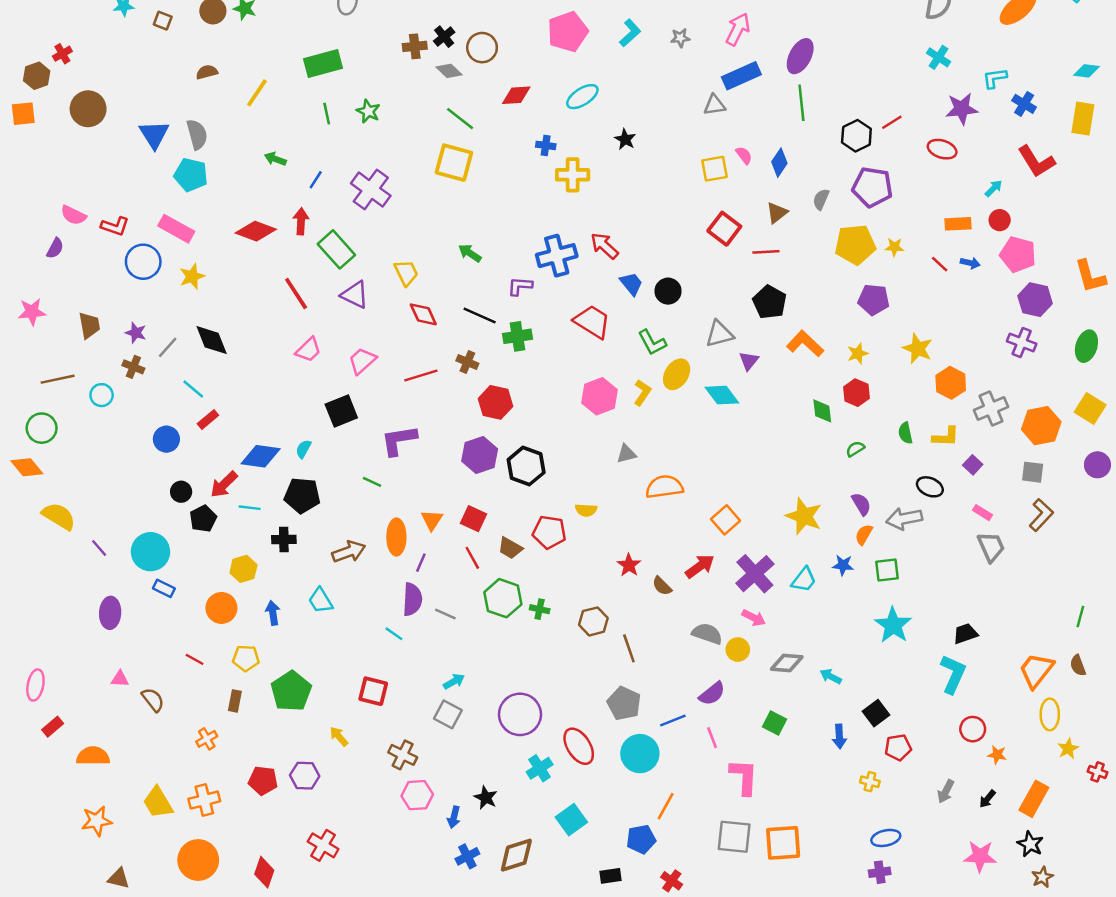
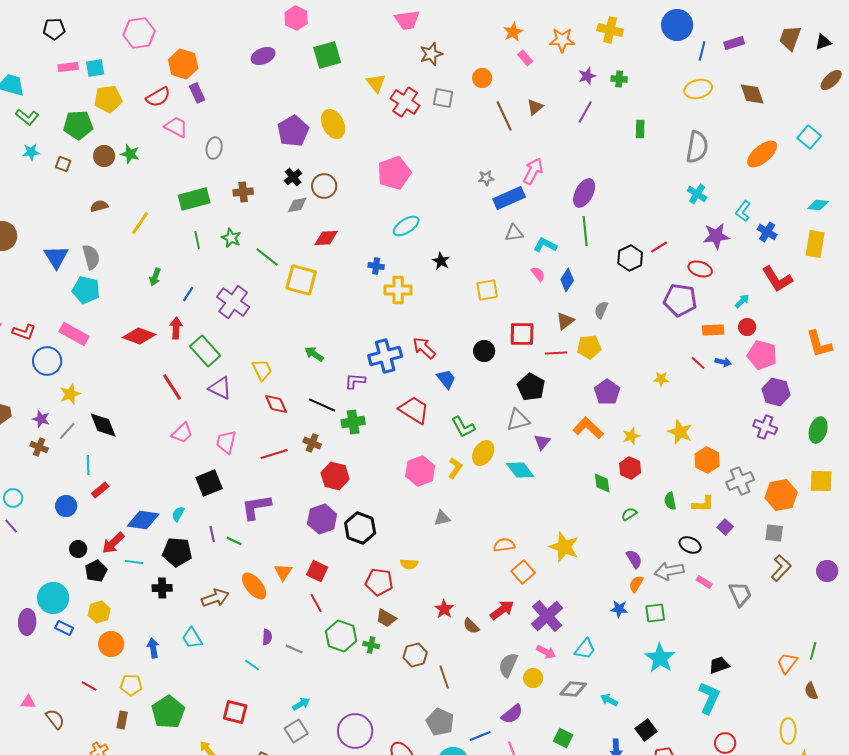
cyan L-shape: (630, 33) -> (545, 245), moved, turned -110
brown cross: (415, 46) -> (243, 192), moved
gray diamond: (449, 71) -> (297, 205), turned -55
blue rectangle: (741, 76) -> (509, 198), moved
cyan L-shape: (995, 78) -> (743, 211), turned -45
red diamond: (516, 95) -> (326, 238), moved
green line: (460, 119) -> (267, 257), moved
green arrow: (275, 159) -> (155, 277), turned -90
yellow square: (715, 169) -> (487, 290), moved
purple pentagon: (872, 187) -> (680, 300), moved
red square: (724, 229) -> (522, 334), turned -36
yellow pentagon: (855, 245) -> (589, 347), moved, size x0.7
yellow star: (894, 247) -> (661, 379), moved
yellow star: (192, 276) -> (70, 394), moved
orange L-shape: (1090, 276) -> (819, 344), moved
black circle: (668, 291) -> (484, 351), moved
purple pentagon: (874, 300) -> (607, 392), moved, turned 30
black pentagon: (770, 302) -> (531, 387), moved
pink trapezoid: (362, 361) -> (226, 442), turned -35
cyan line: (193, 389) -> (88, 465), turned 48
cyan circle: (102, 395) -> (13, 498), moved
yellow square: (1090, 409) -> (821, 481), turned -30
purple circle: (1097, 465) -> (827, 571), moved
orange semicircle: (664, 487) -> (504, 545), moved, size x0.7
pink rectangle: (982, 513) -> (704, 582), moved
yellow star: (804, 516) -> (564, 547), moved
orange ellipse: (396, 537) -> (254, 586), turned -40
purple line: (99, 548) -> (11, 526), moved
brown trapezoid: (510, 548) -> (386, 618), moved
purple line: (421, 563) -> (212, 534), moved, turned -35
yellow hexagon: (243, 569) -> (99, 612), moved
cyan trapezoid: (804, 580) -> (585, 649), moved
purple semicircle: (412, 599) -> (267, 637), size x0.6
purple ellipse: (110, 613) -> (27, 622), moved
gray semicircle: (707, 634) -> (508, 665), turned -85
orange trapezoid: (1036, 670) -> (787, 663), moved, size x0.7
gray square: (448, 714) -> (296, 731), turned 30

